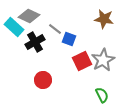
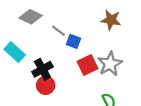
cyan rectangle: (14, 27) -> (15, 52), moved
black cross: (35, 42) -> (42, 69), moved

